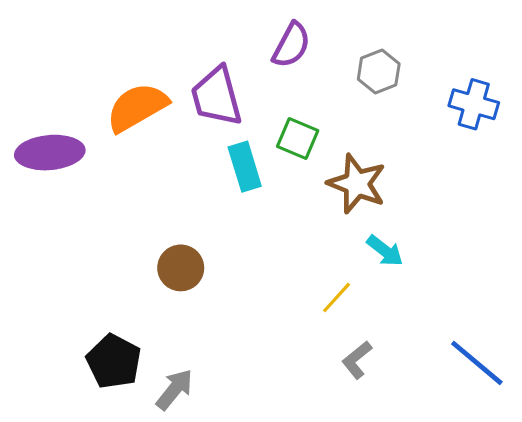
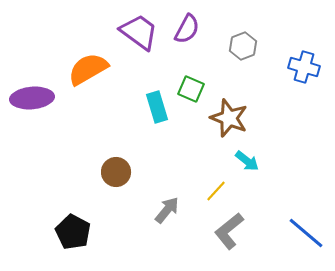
purple trapezoid: (217, 96) -> (139, 32), moved, turned 141
gray L-shape: (357, 360) -> (229, 231), size x1.5
gray arrow: (174, 389) -> (167, 210), moved

